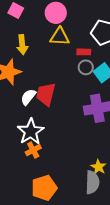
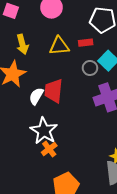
yellow triangle: (60, 37) -> (59, 46), moved
gray circle: (86, 67) -> (90, 68), moved

